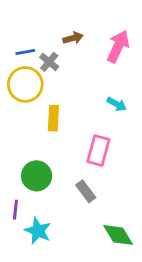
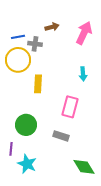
gray cross: (49, 62) -> (35, 44), turned -32
cyan arrow: (117, 104) -> (83, 74), turned 56
gray rectangle: (86, 191) -> (61, 136), turned -35

